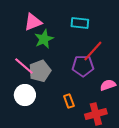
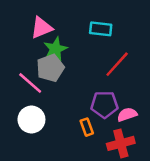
purple pentagon: (83, 66) -> (104, 104), moved
gray pentagon: (40, 71) -> (50, 68), moved
pink semicircle: (108, 85) -> (127, 114), moved

